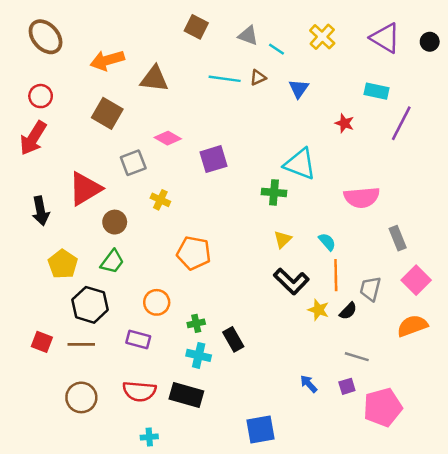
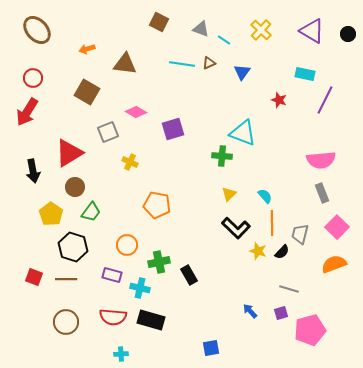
orange arrow: (107, 60) -> (87, 49), size x0.6
pink semicircle: (362, 197) -> (321, 160), moved
brown circle: (115, 222) -> (75, 187), moved
green cross: (196, 323) -> (159, 262), size x1.5
cyan cross: (199, 355) -> (140, 288), moved
blue square: (260, 430) -> (211, 348), size x0.7

